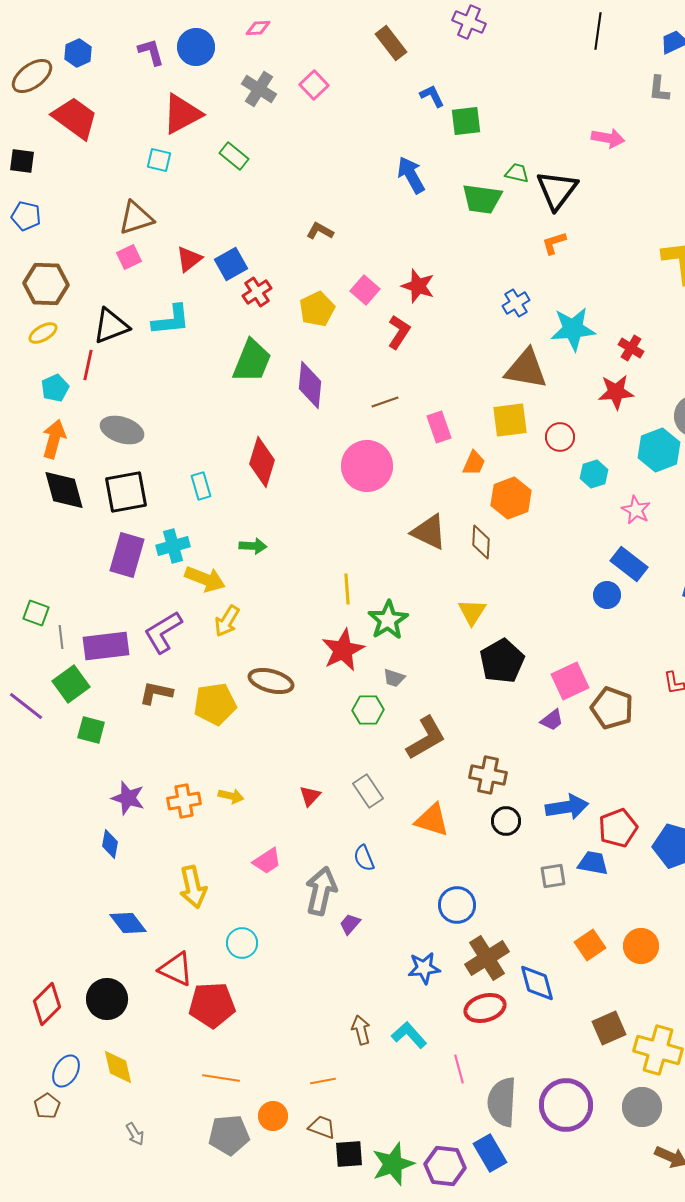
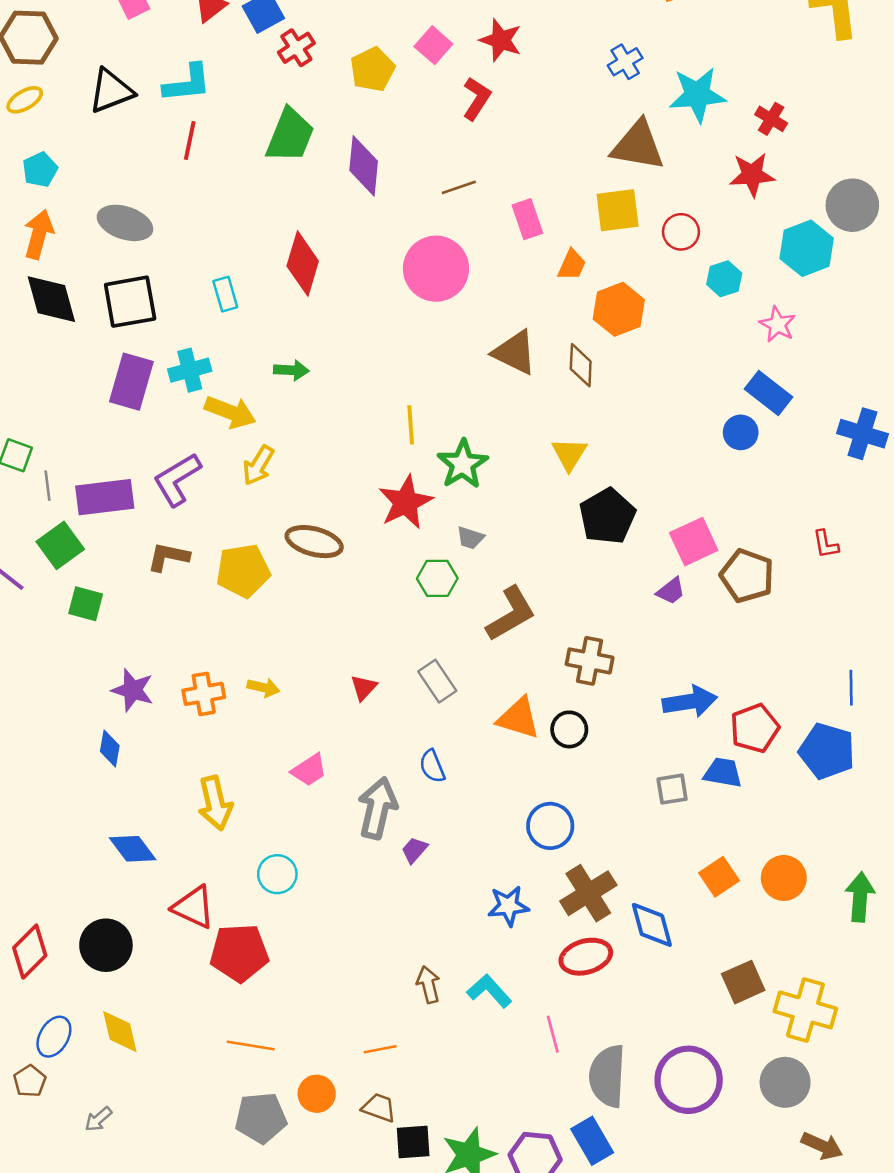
red line: (88, 365) -> (190, 140), moved
black circle: (506, 821) -> (569, 729), moved
gray arrow: (135, 1134) -> (98, 1119), moved, turned 80

